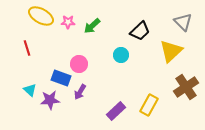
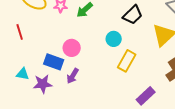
cyan triangle: (30, 90) -> (23, 74), turned -32
yellow rectangle: (149, 105) -> (127, 61), moved
purple rectangle: (116, 111) -> (146, 96), moved

